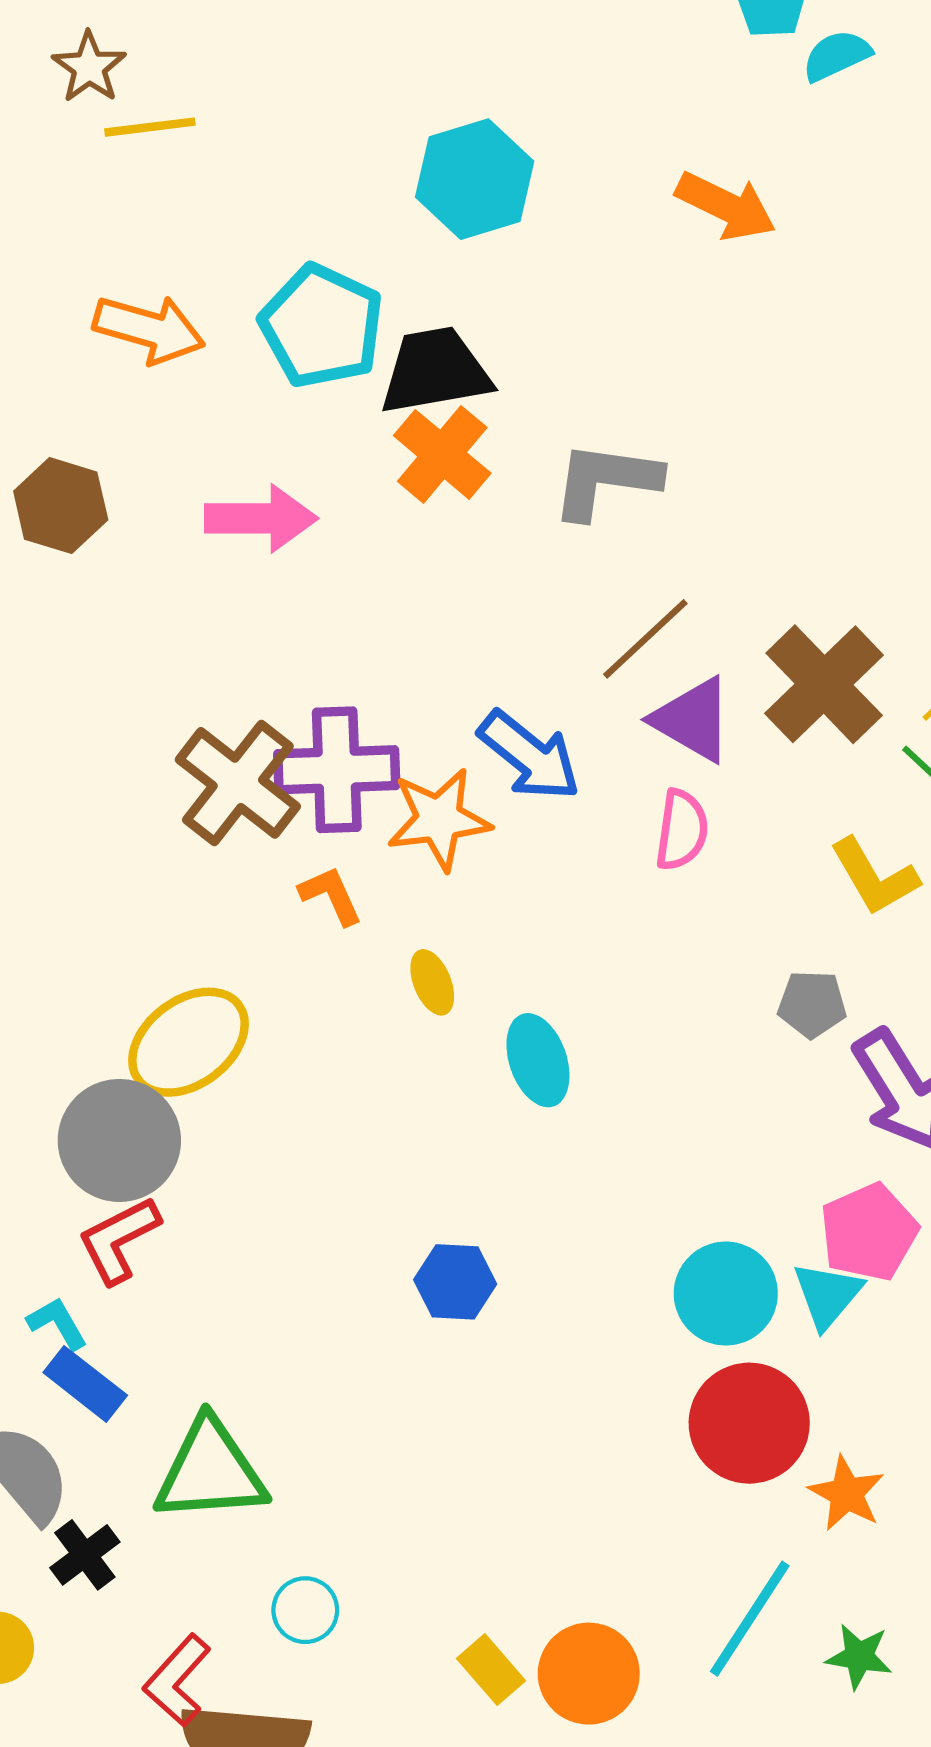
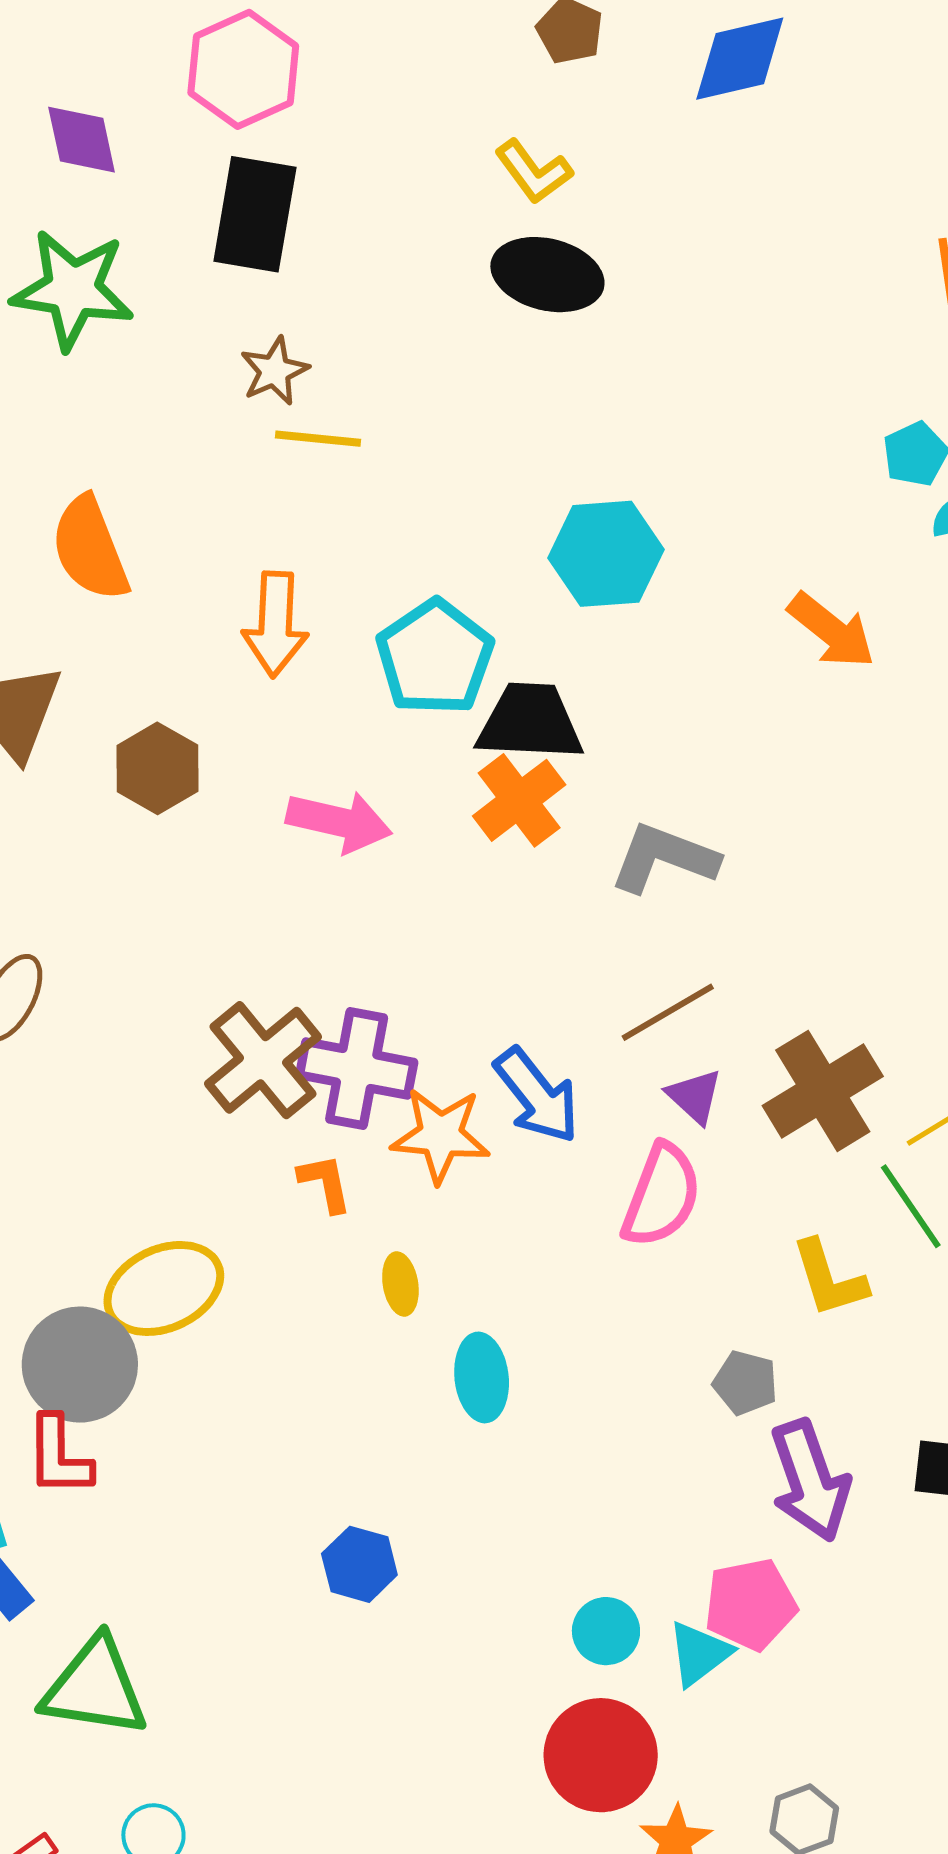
orange arrow: (149, 329) -> (275, 624), turned 64
purple triangle: (693, 720) -> (695, 1096), size x0.7
pink semicircle: (682, 830) -> (662, 1195), size x1.4
red L-shape: (119, 1240) -> (59, 1456), turned -76
cyan circle: (726, 1294) -> (606, 1631), size x0.7

